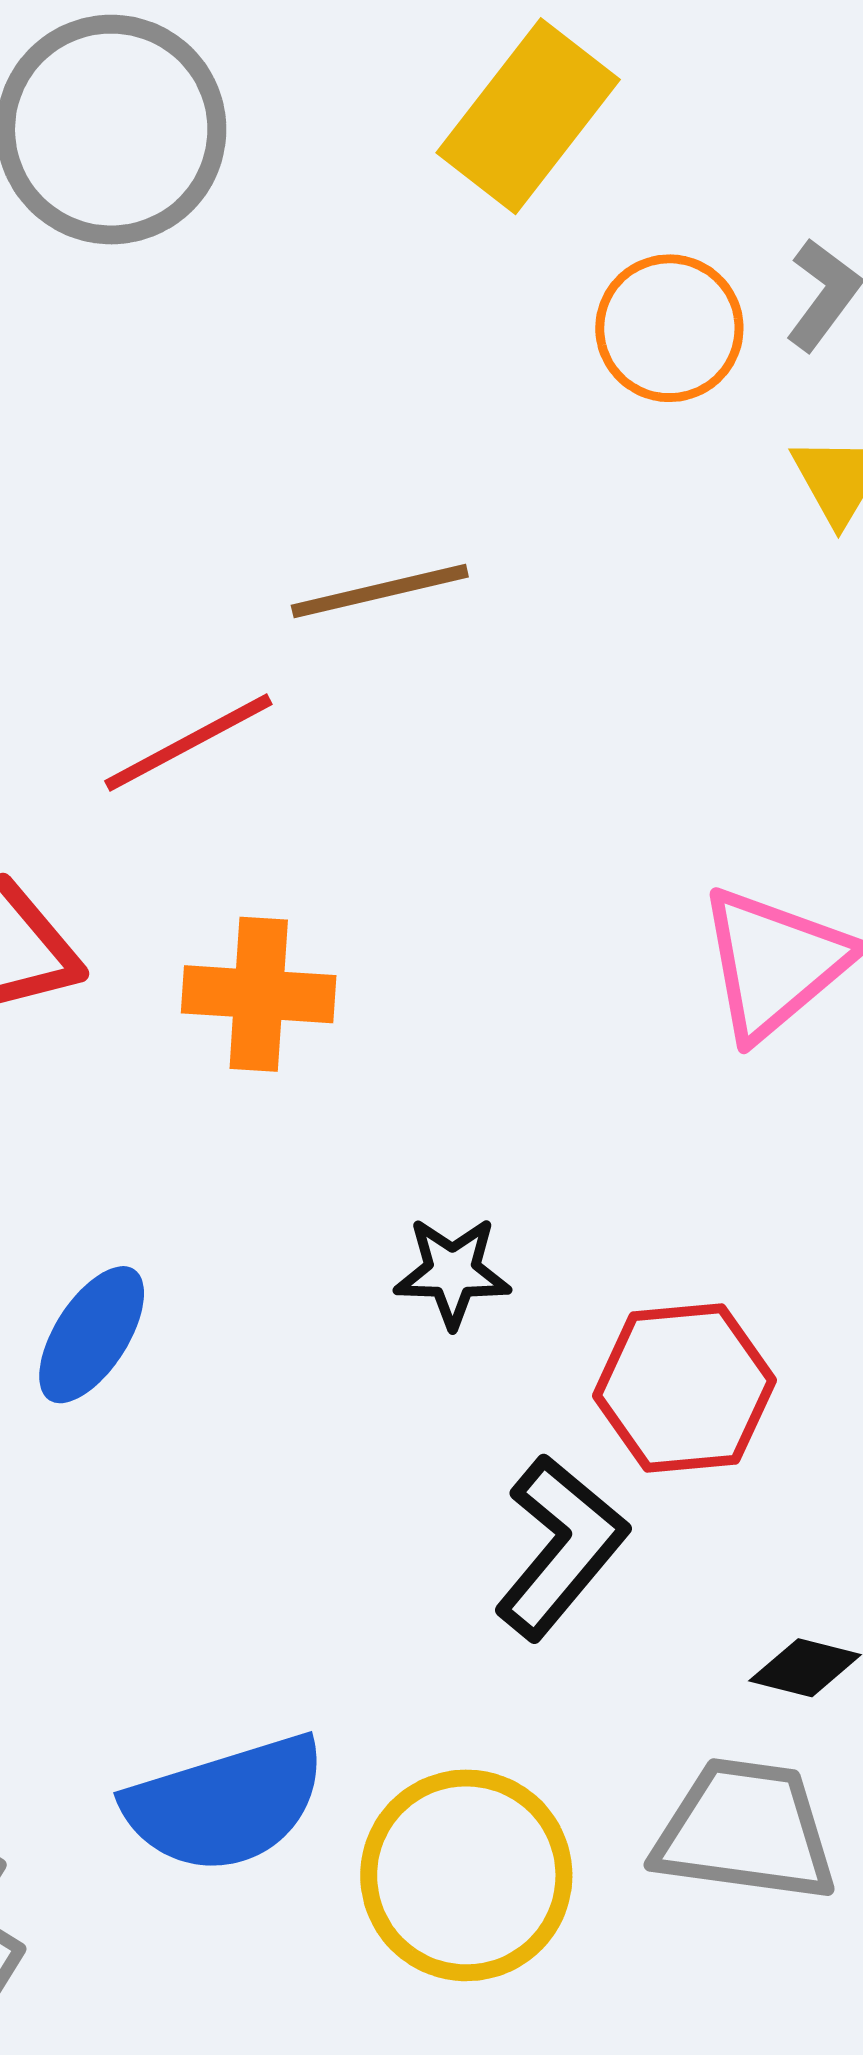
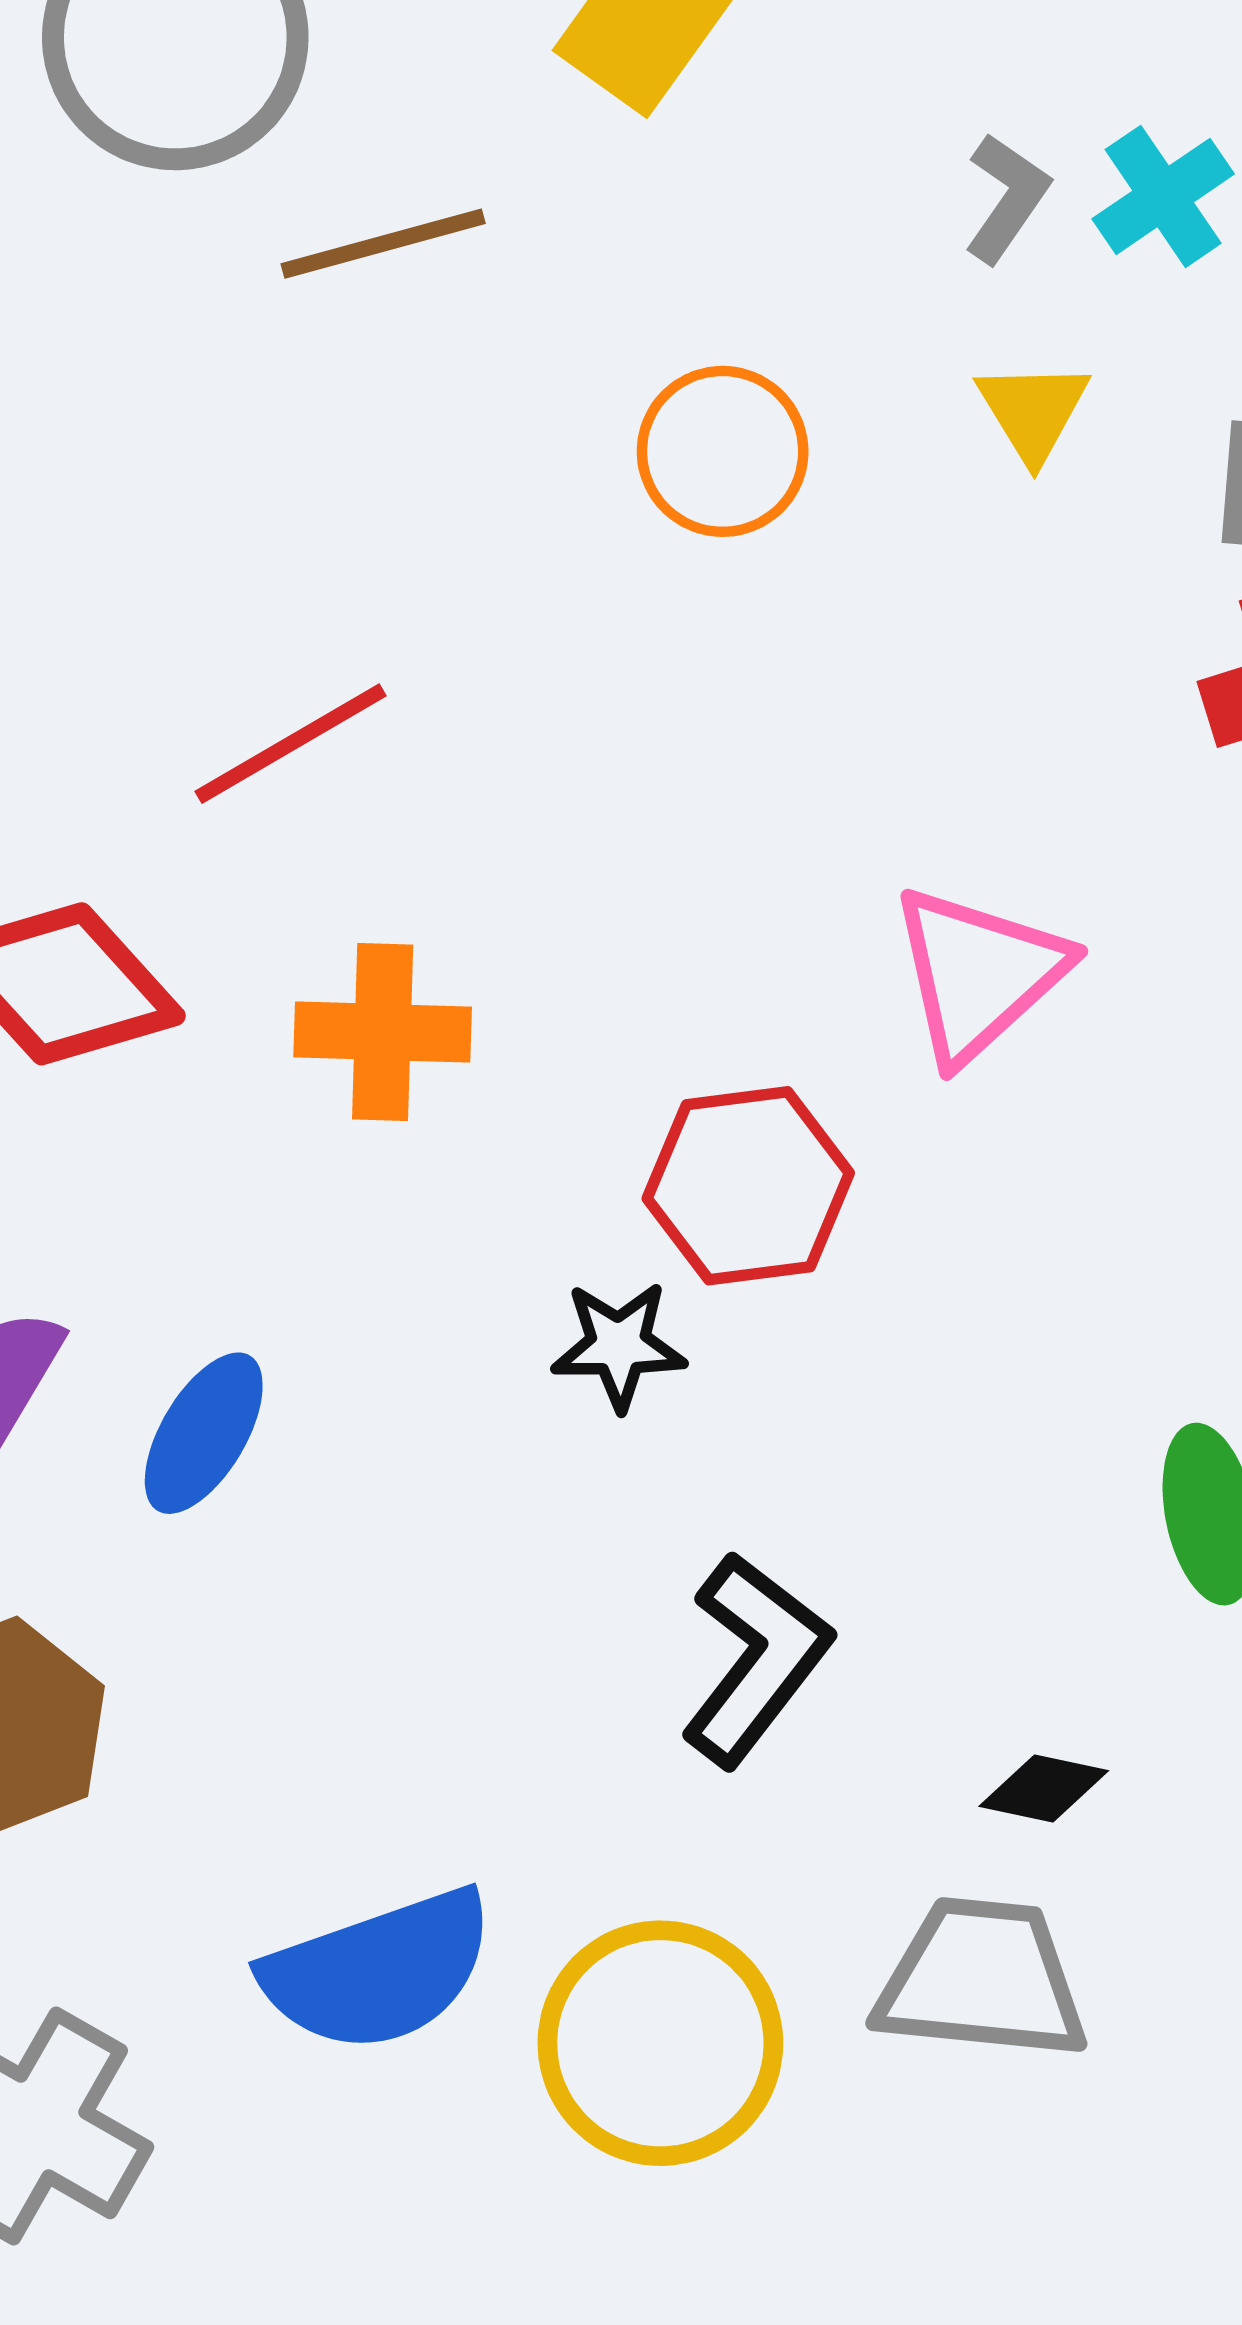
orange circle: (669, 328) -> (723, 451), moved
brown line: (380, 591) -> (383, 244), moved
red hexagon: (684, 1388) -> (748, 1186), moved

